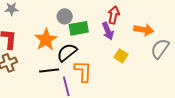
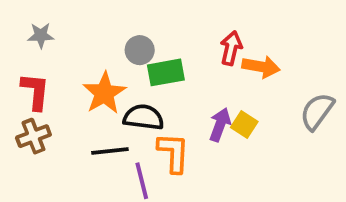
orange arrow: (144, 30) -> (261, 67), moved
purple arrow: (108, 31) -> (220, 125), moved, turned -138
black semicircle: (67, 52) -> (144, 117), turned 45

